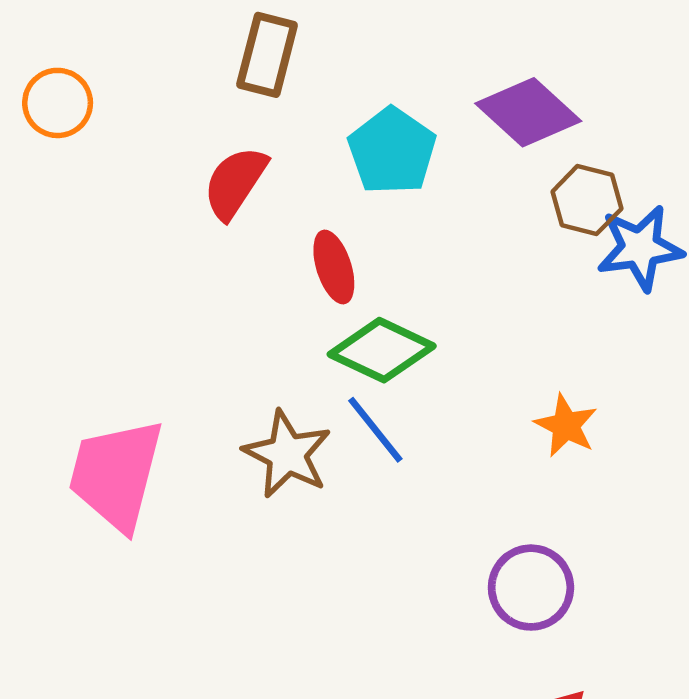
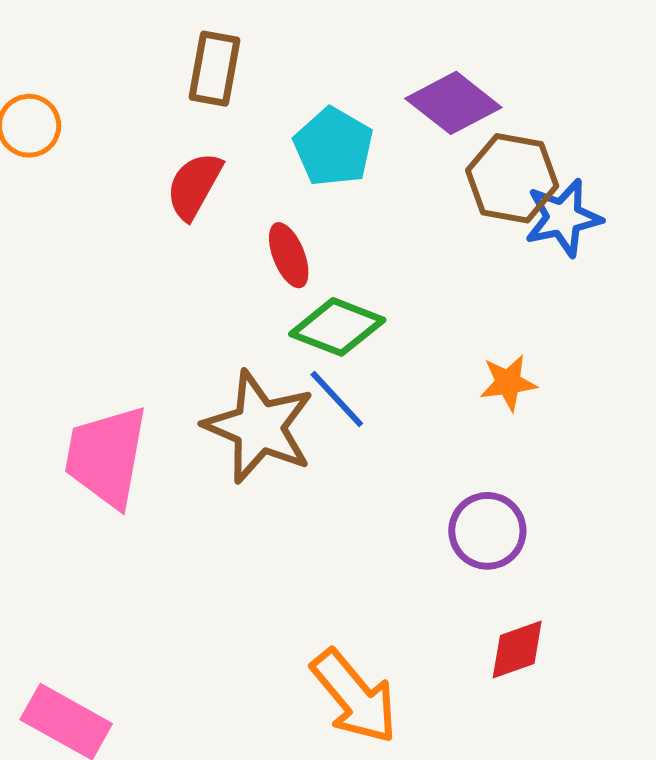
brown hexagon: (587, 200) -> (512, 178), size x1.4
orange star: (566, 426) -> (508, 383), turned -30
brown star: (287, 454) -> (259, 427), size x1.4

